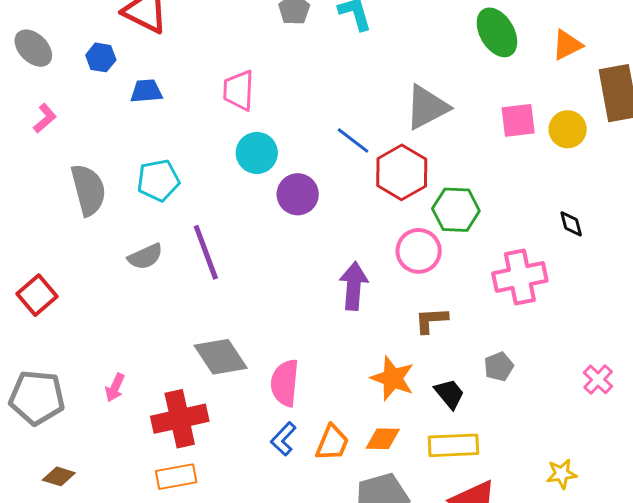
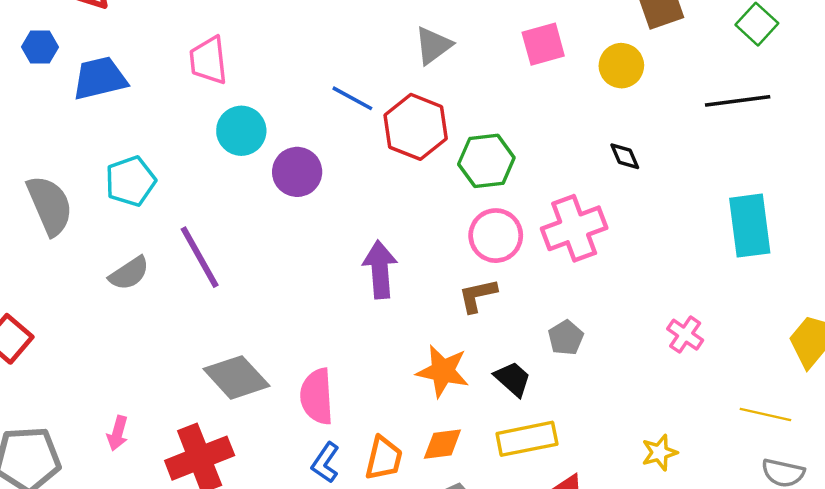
blue trapezoid: (146, 91) -> (100, 78), size x1.4
gray triangle: (427, 107) -> (433, 45), size x0.7
yellow circle: (568, 129) -> (621, 66), moved
pink circle: (419, 251) -> (496, 236), moved

